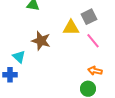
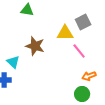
pink line: (93, 41) -> (79, 51), moved
orange arrow: (95, 71) -> (89, 76), turned -32

